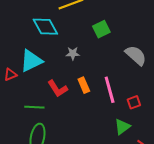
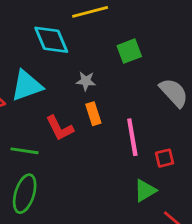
orange rectangle: (84, 85) -> (93, 114), moved

